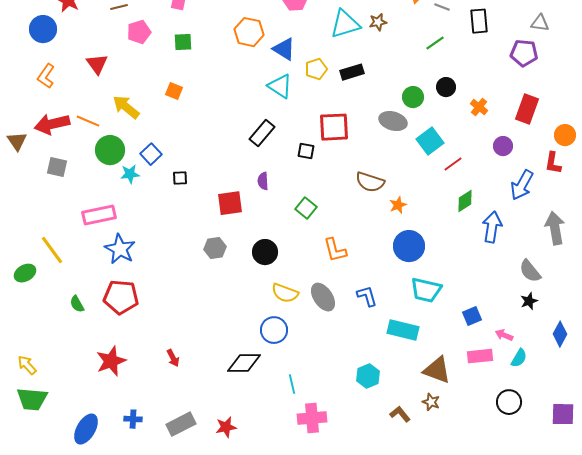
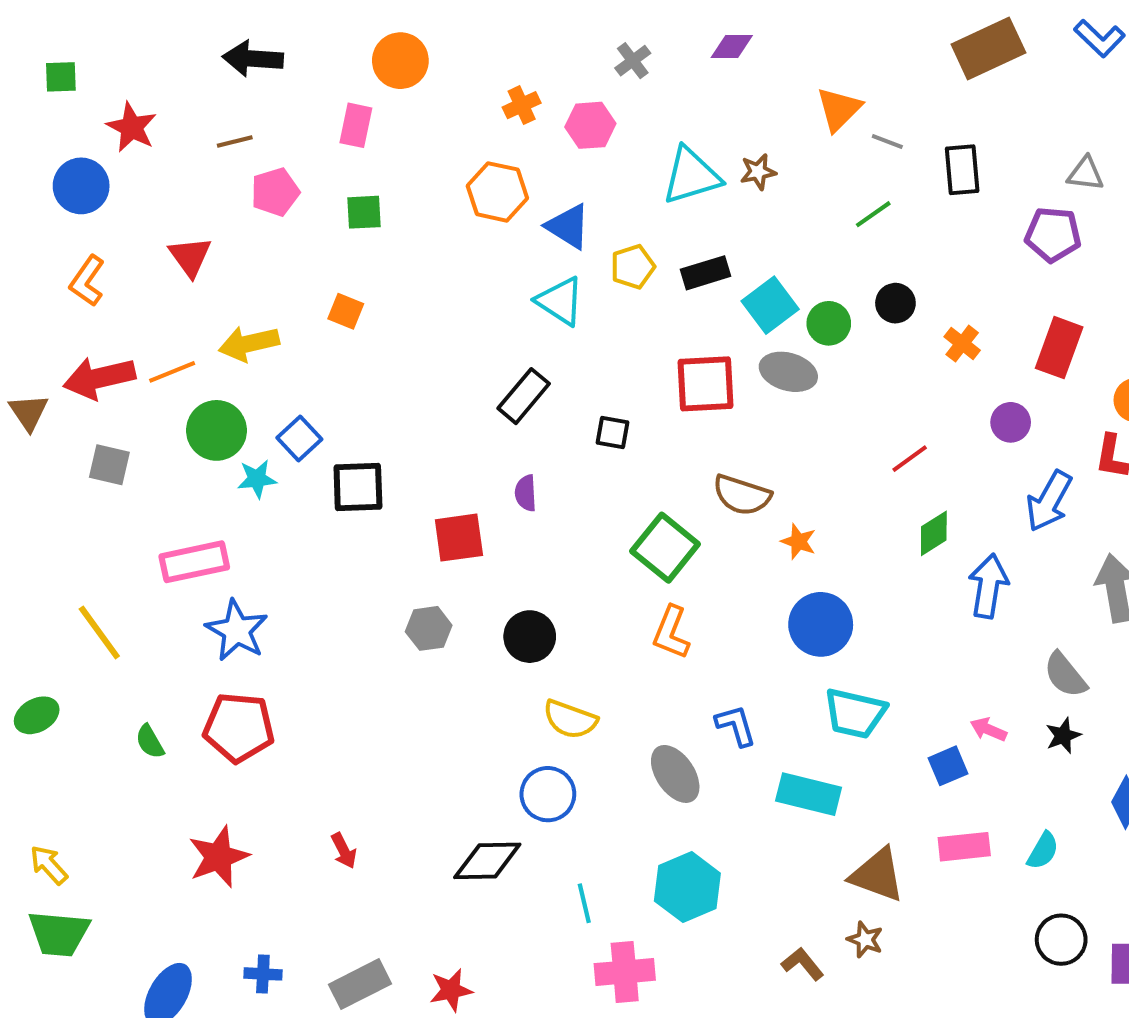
yellow arrow: (126, 107) -> (249, 344), turned -52
orange line: (88, 121) -> (172, 372), turned -45
red square: (334, 127) -> (706, 384), moved
cyan square: (430, 141) -> (770, 305), moved
black square: (180, 178) -> (358, 487), size x1.8
orange star: (398, 205) -> (798, 542), turned -30
green square: (306, 208) -> (665, 548), moved, size x1.5
orange L-shape: (335, 250) -> (671, 632), turned 36
green ellipse: (25, 273) -> (37, 715), moved
gray ellipse: (323, 297) -> (675, 774), moved
pink arrow: (504, 335) -> (988, 729), moved
cyan hexagon: (368, 376) -> (687, 887), moved, size x1.4
black circle: (509, 402) -> (1061, 940), moved

